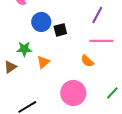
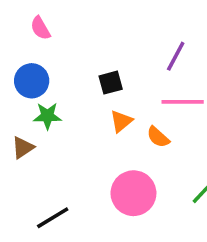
blue circle: (41, 22) -> (32, 81), moved
orange triangle: (43, 62) -> (121, 121), moved

